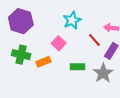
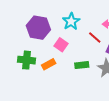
purple hexagon: (21, 21) -> (38, 28), moved

